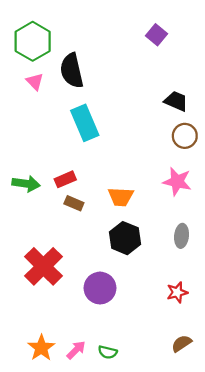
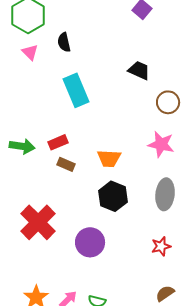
black semicircle: (72, 71) -> (64, 42), size x0.6
black trapezoid: (176, 101) -> (139, 70), moved
gray ellipse: (182, 236) -> (165, 194), size x1.4

